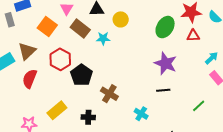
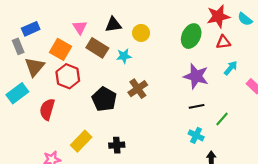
brown triangle: (27, 51) -> (35, 67), moved
cyan arrow: (212, 58) -> (231, 68), moved
red hexagon: (60, 59) -> (68, 76), moved
brown cross: (109, 94) -> (138, 89), moved, turned 30
green line: (199, 106) -> (222, 119), moved
cyan cross: (141, 114) -> (196, 135), moved

